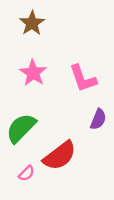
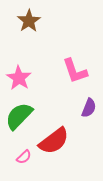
pink star: (33, 73) -> (19, 78), moved

